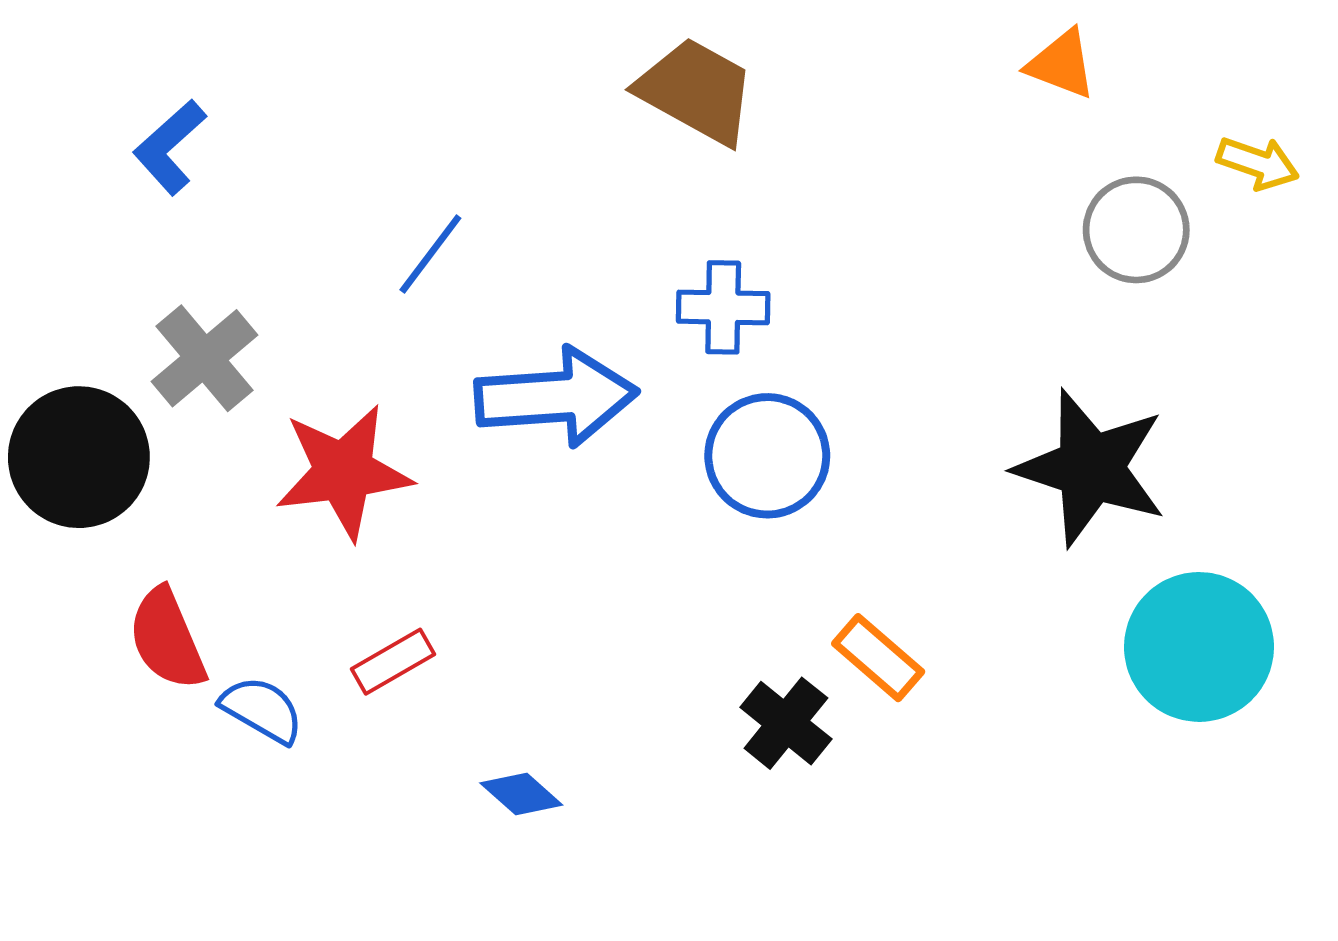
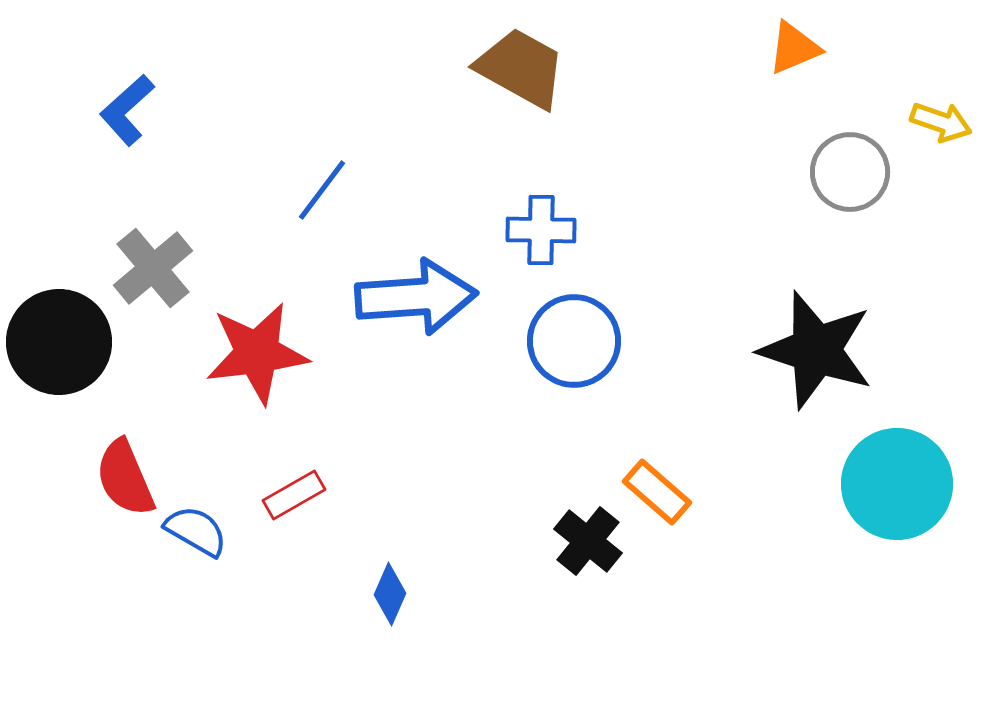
orange triangle: (1061, 64) -> (794, 48), turned -44
blue diamond: (521, 794) -> (390, 594), turned 72

